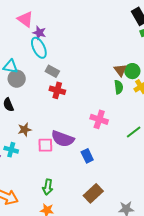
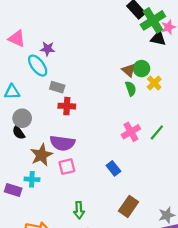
purple star: (39, 33) -> (48, 49), moved
gray circle: (17, 79) -> (22, 118), moved
pink cross: (99, 119) -> (131, 132), moved, turned -36
brown star: (25, 130) -> (41, 155), size x1.5
purple semicircle: (63, 139) -> (62, 143), moved

